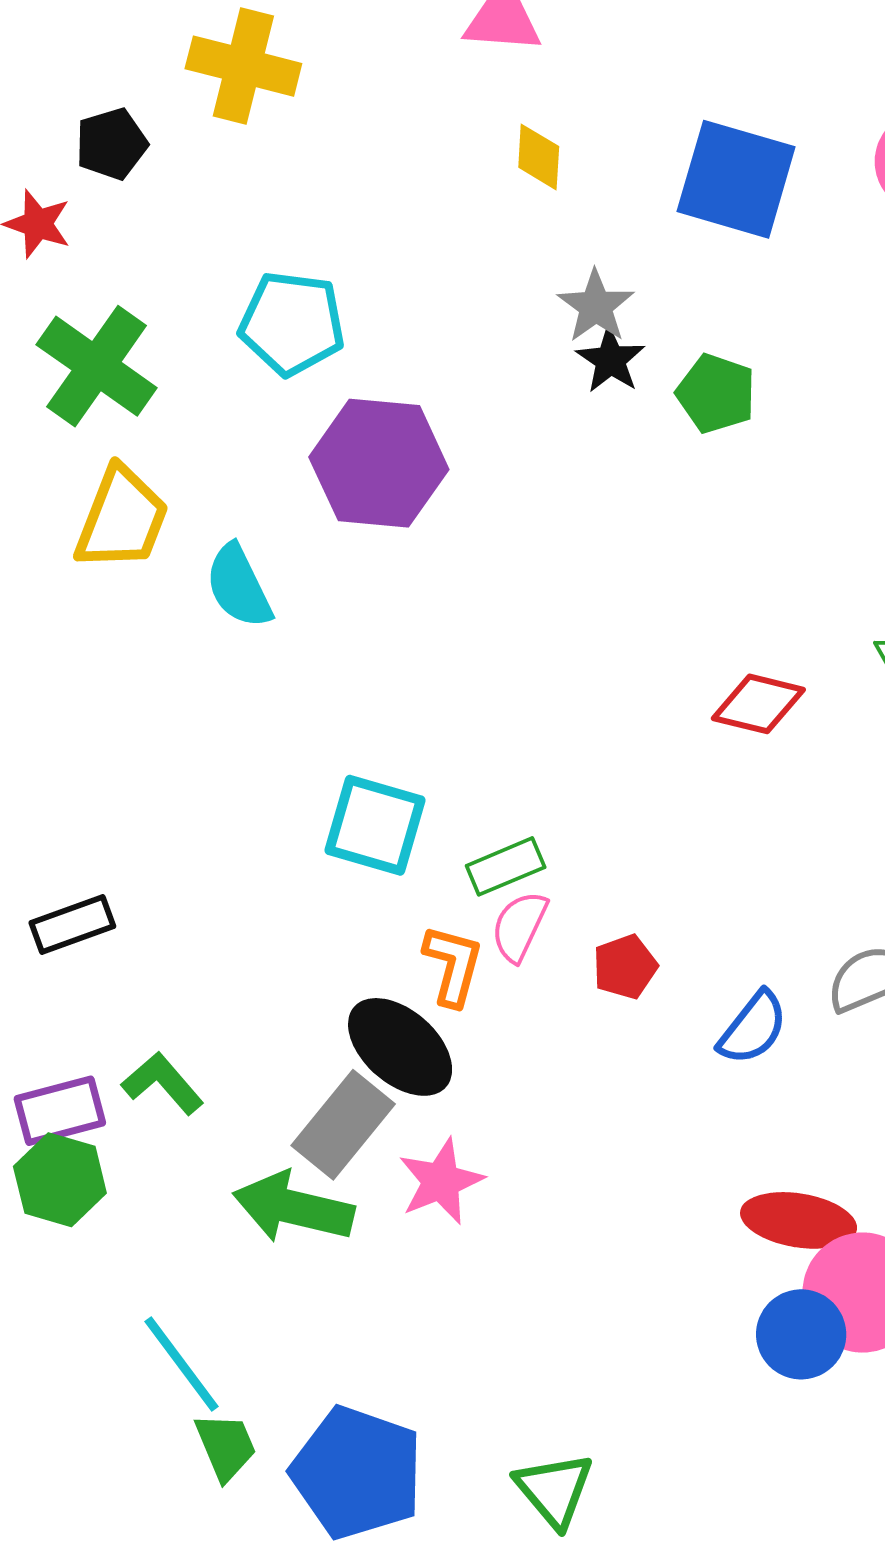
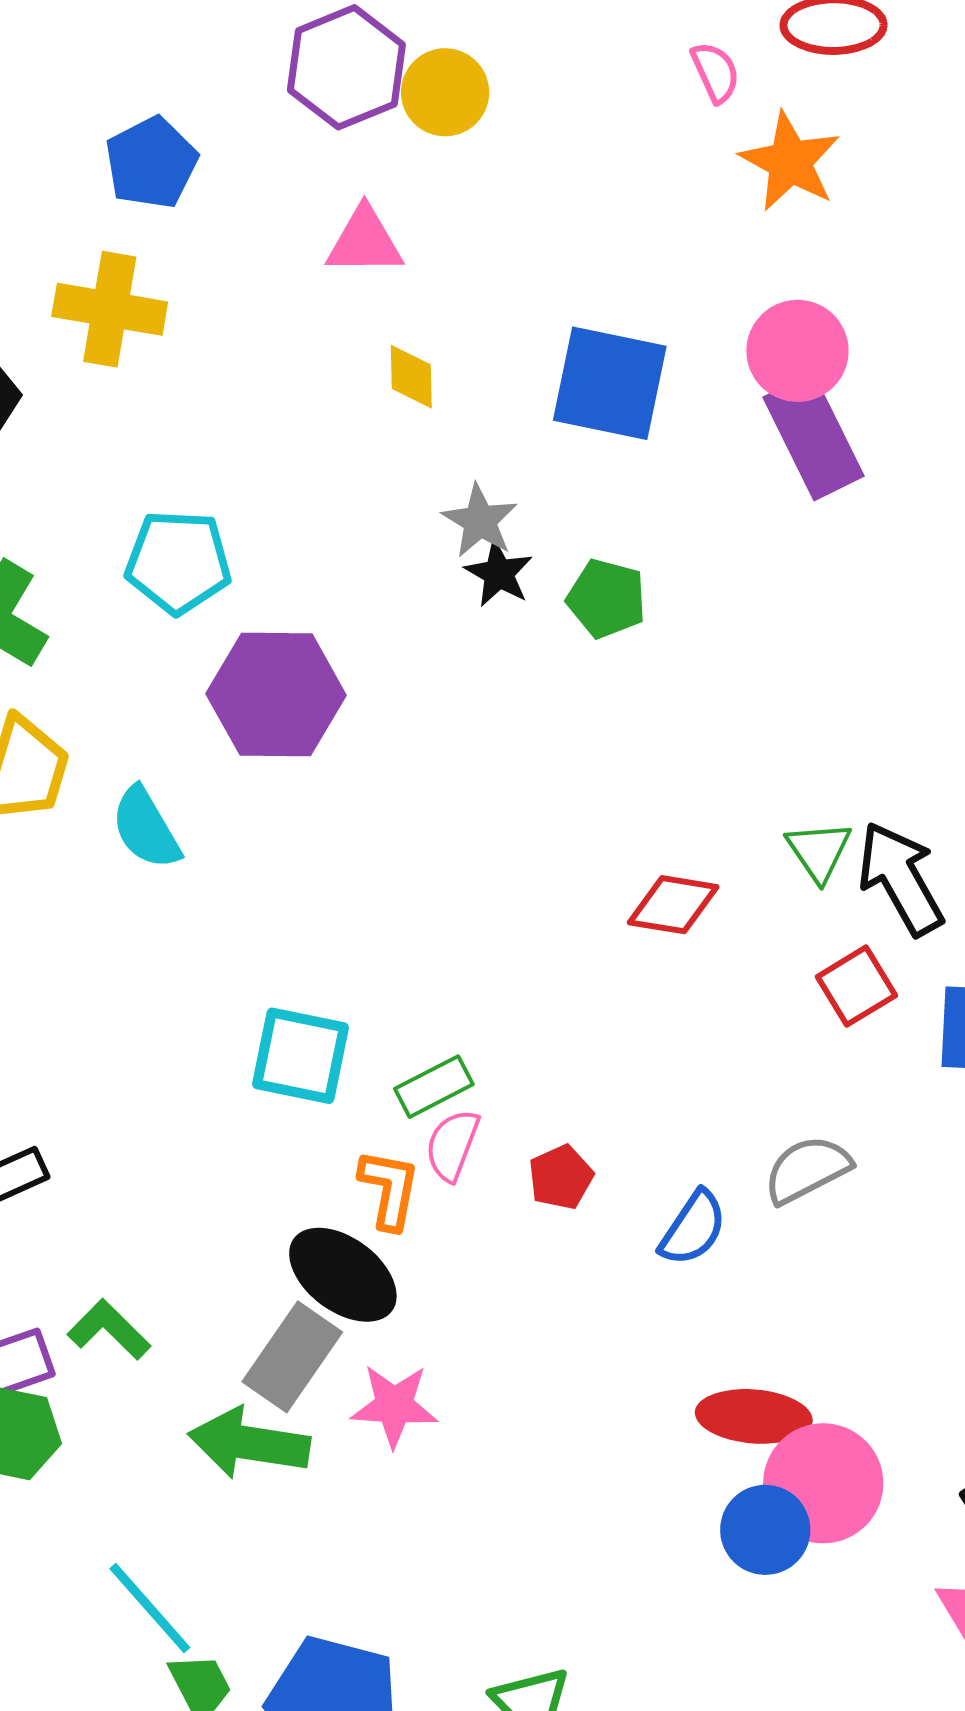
pink star: (441, 1181) -> (394, 1406), turned 30

